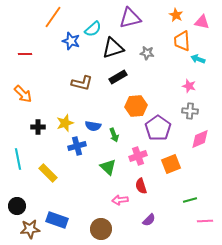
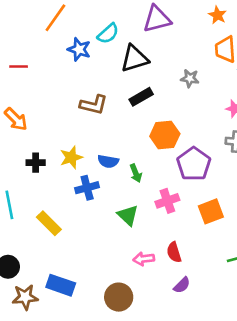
gray star: (147, 53) -> (190, 78), moved
red semicircle: (141, 186) -> (174, 252), moved

